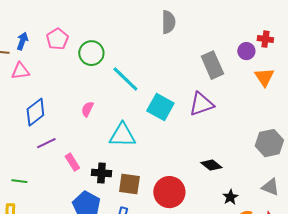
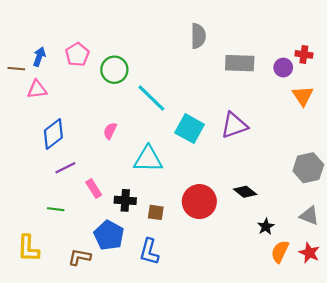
gray rectangle: (212, 65) -> (240, 63), moved, turned -64
green line: (19, 181) -> (56, 209), moved
brown square: (129, 184) -> (156, 212), size x0.7
red circle: (169, 192) -> (199, 202), moved

